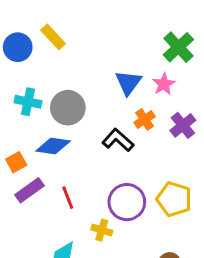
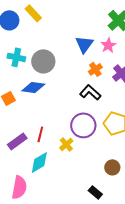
black L-shape: (118, 140) -> (90, 92), moved
purple rectangle: (29, 190) -> (17, 141), moved
red line: (68, 198) -> (40, 134), moved, turned 35
yellow cross: (102, 230) -> (66, 144), turned 32

